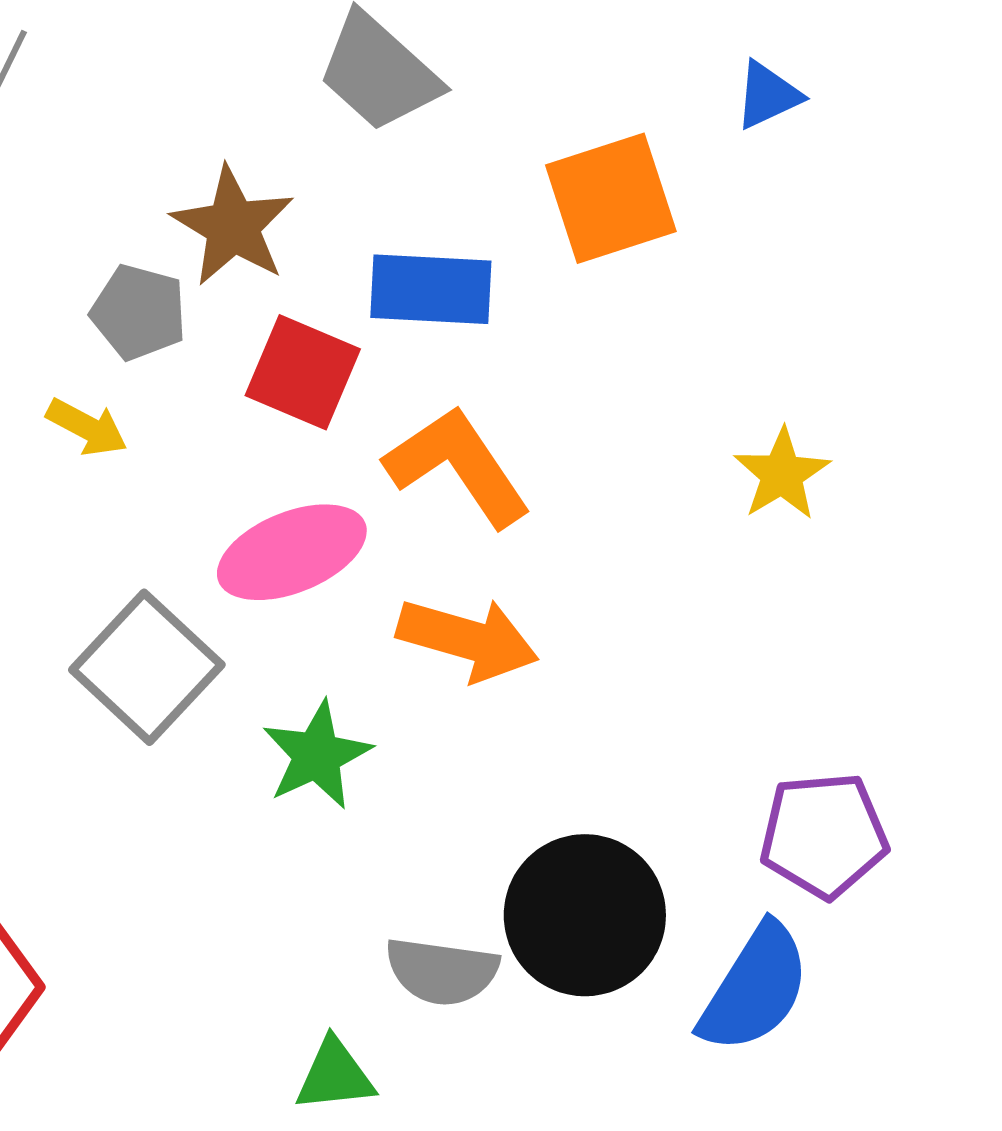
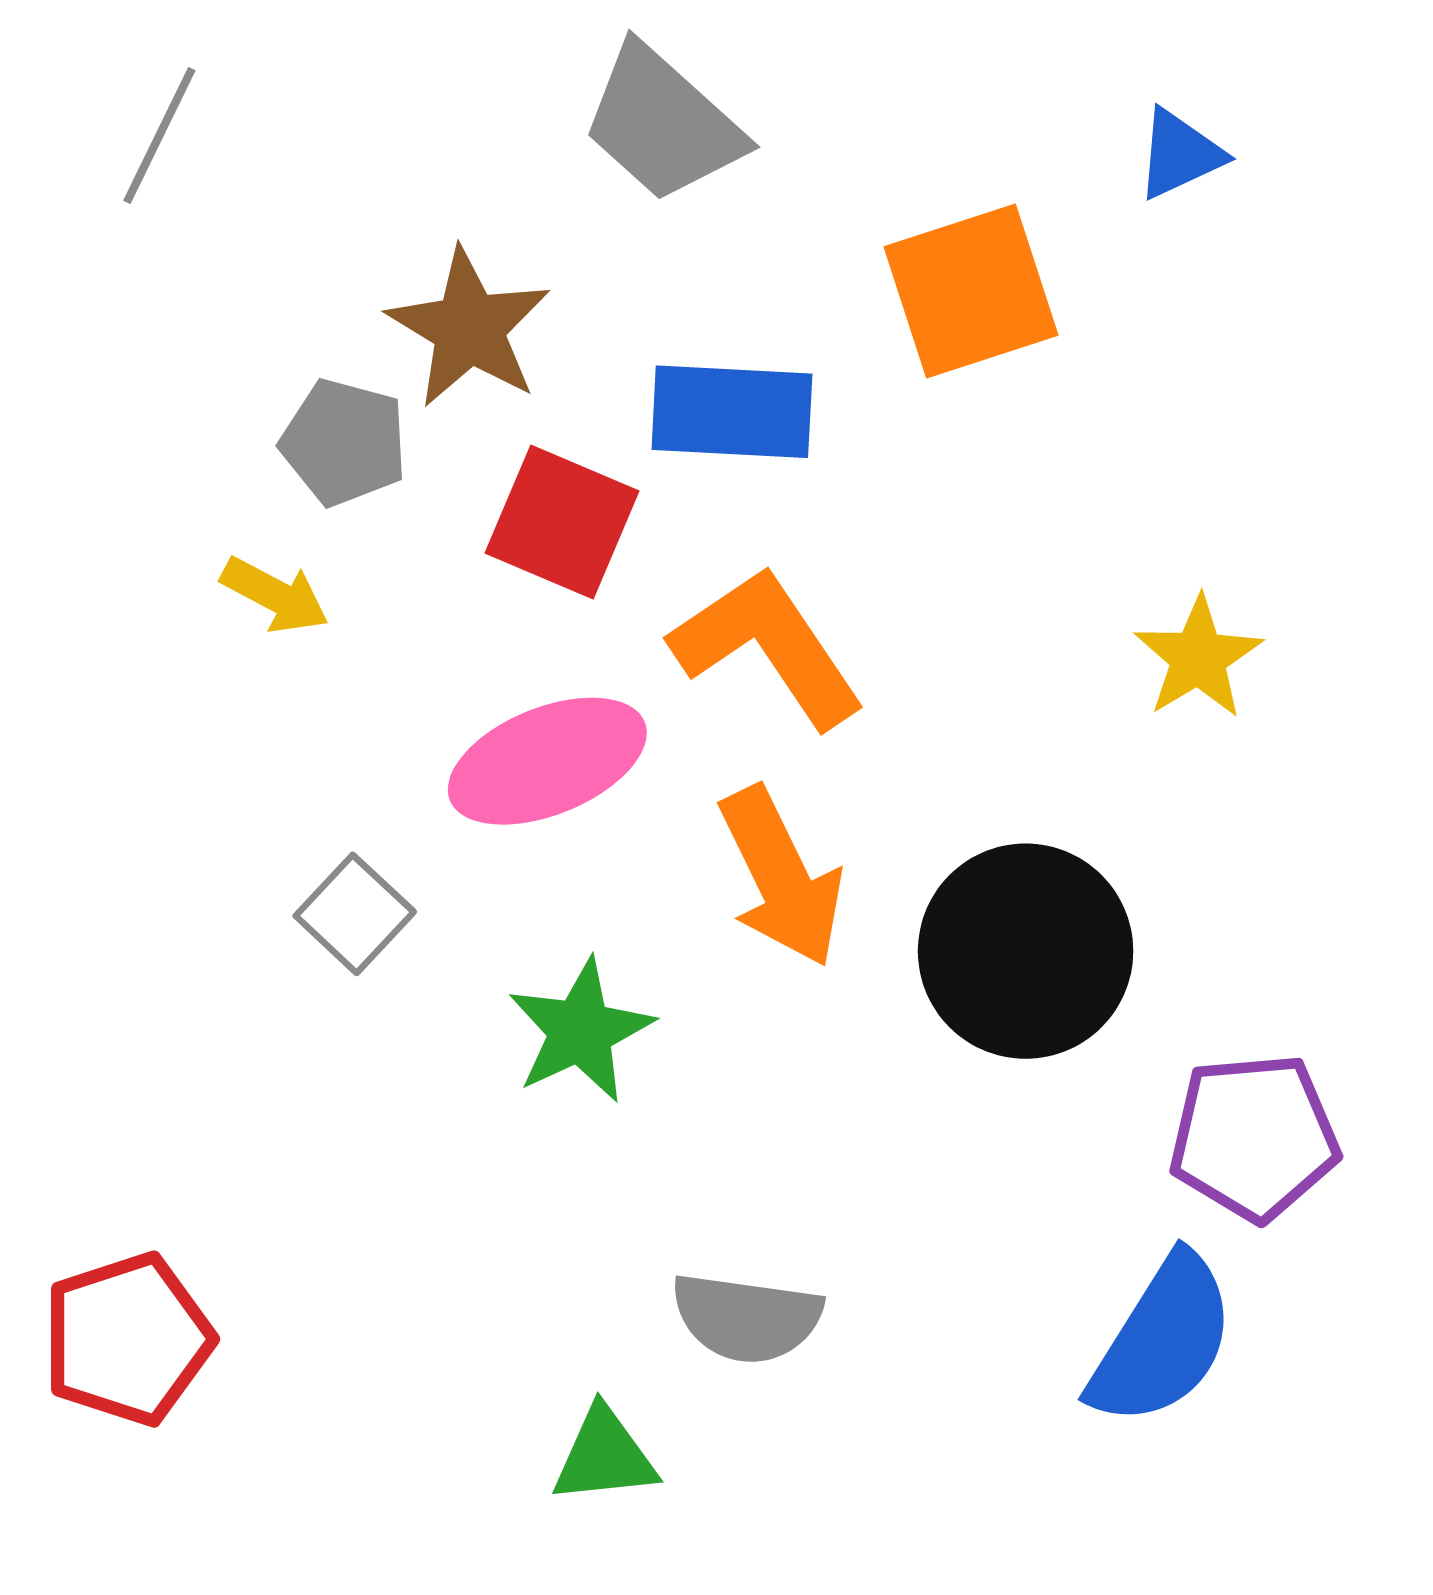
orange arrow: (468, 639) -> (781, 877), turned 48
gray square: (147, 667) -> (355, 914), size x0.6
black circle: (585, 915) -> (1026, 951), moved

